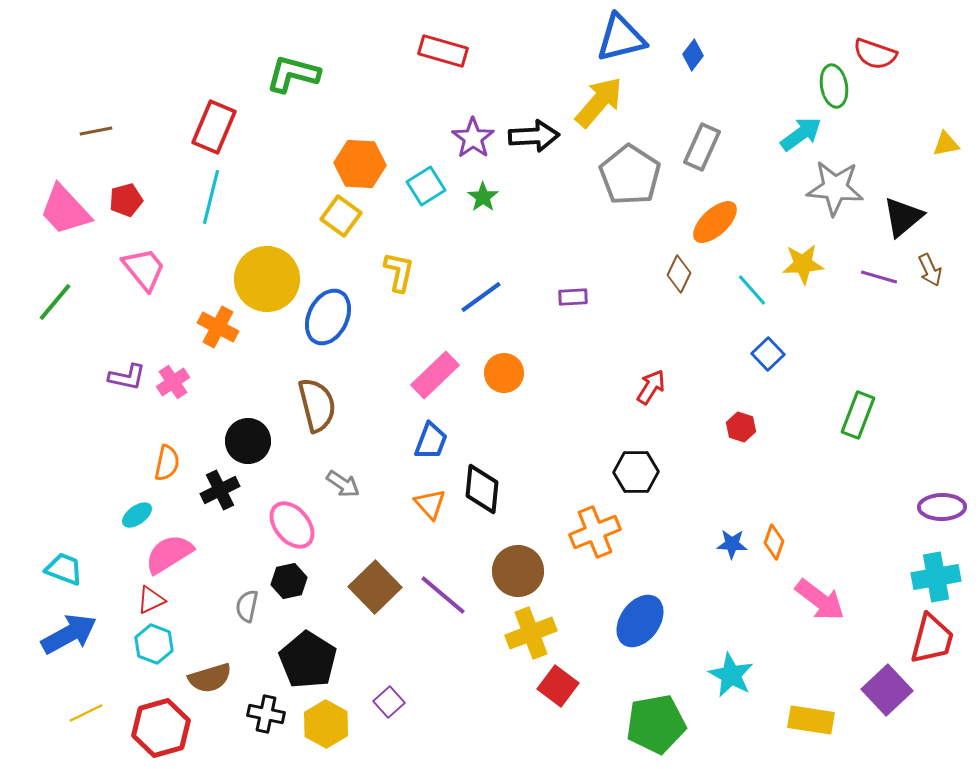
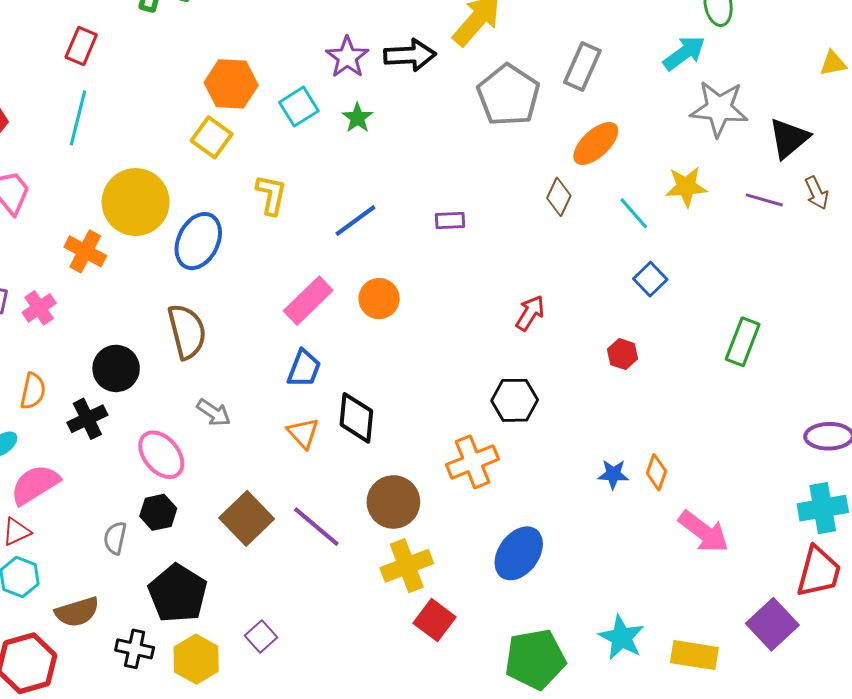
red rectangle: (214, 127) -> (81, 46), size x0.7
cyan star: (731, 675) -> (621, 638), moved

